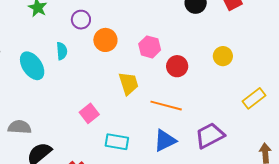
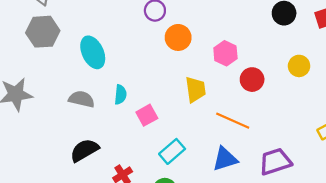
cyan semicircle: (62, 51) -> (120, 95), moved
yellow circle: (223, 56) -> (299, 66), moved
gray semicircle: (20, 127) -> (82, 99), moved
cyan rectangle: (117, 142) -> (172, 151), turned -60

